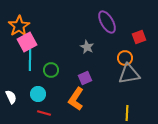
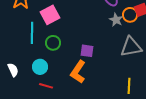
pink square: (27, 42) -> (50, 15), moved
gray star: (87, 47) -> (116, 20), moved
orange circle: (125, 58) -> (130, 15), moved
purple square: (85, 78) -> (87, 51), turned 32

